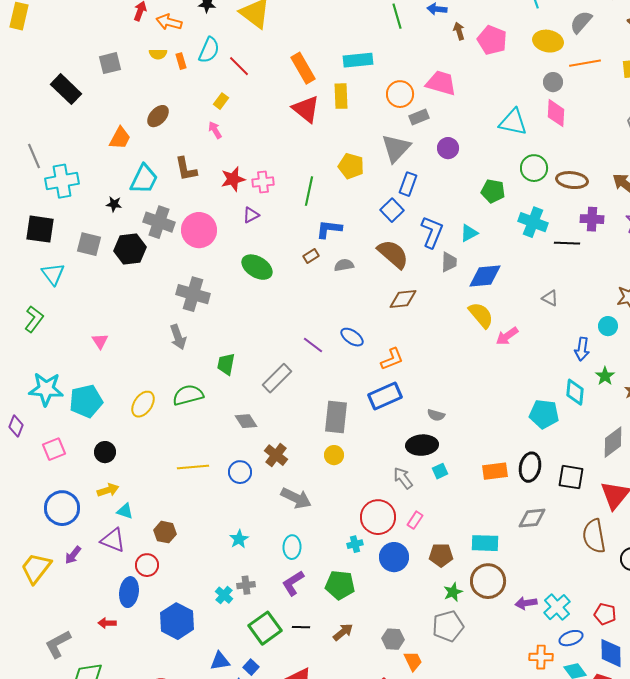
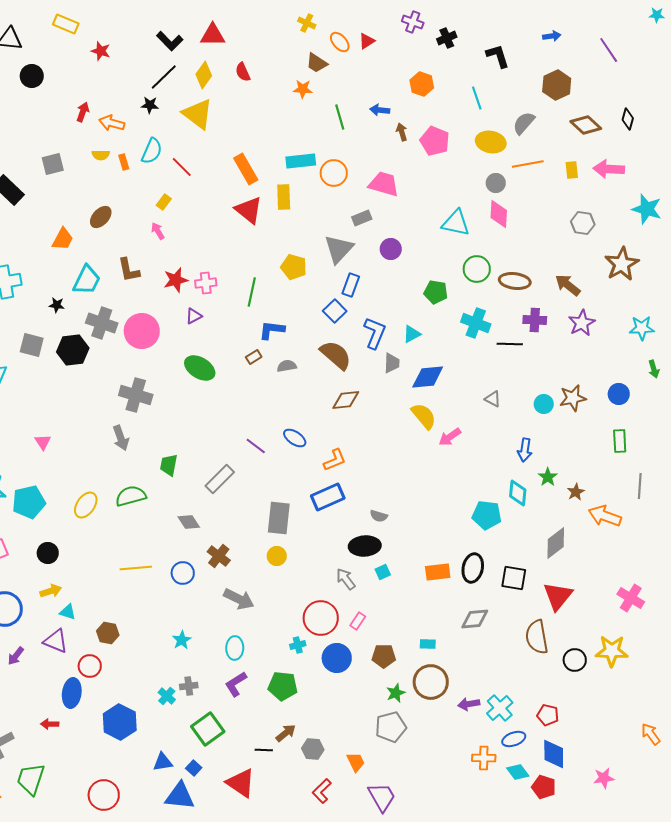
orange circle: (400, 94) -> (334, 173), moved
cyan circle: (608, 326) -> (544, 404), moved
cyan rectangle: (485, 543) -> (428, 644), size x0.6
black line: (301, 627) -> (264, 750), moved
gray hexagon: (393, 639) -> (313, 749), moved

